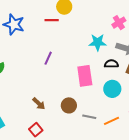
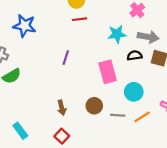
red line: (52, 20) -> (79, 19), moved
cyan circle: (112, 89) -> (134, 92), moved
brown arrow: (39, 104) -> (62, 108), turned 40

